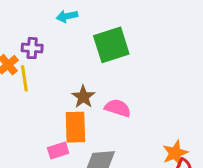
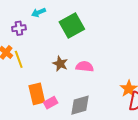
purple cross: (32, 48) -> (19, 28), moved
orange rectangle: (75, 127) -> (37, 94), moved

